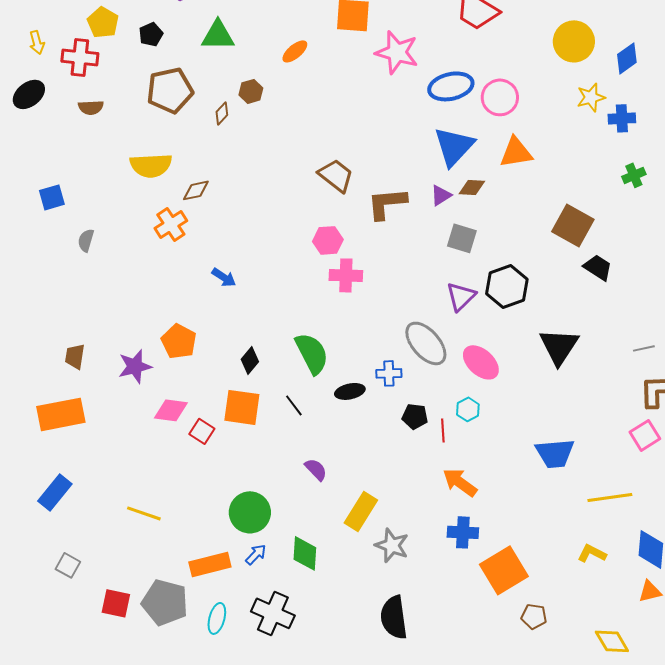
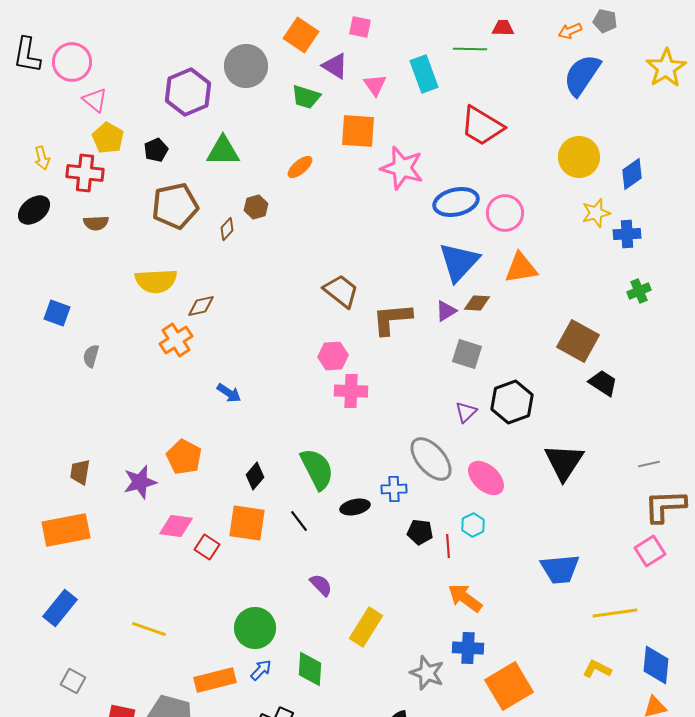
blue square: (52, 197) -> (57, 313), turned 36
purple triangle: (461, 296) -> (466, 412), size x0.7
gray star: (392, 545) -> (427, 673), moved

